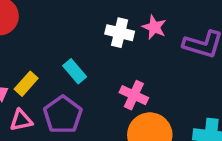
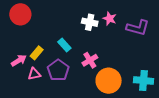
pink cross: (134, 95) -> (90, 60), moved, turned 35

